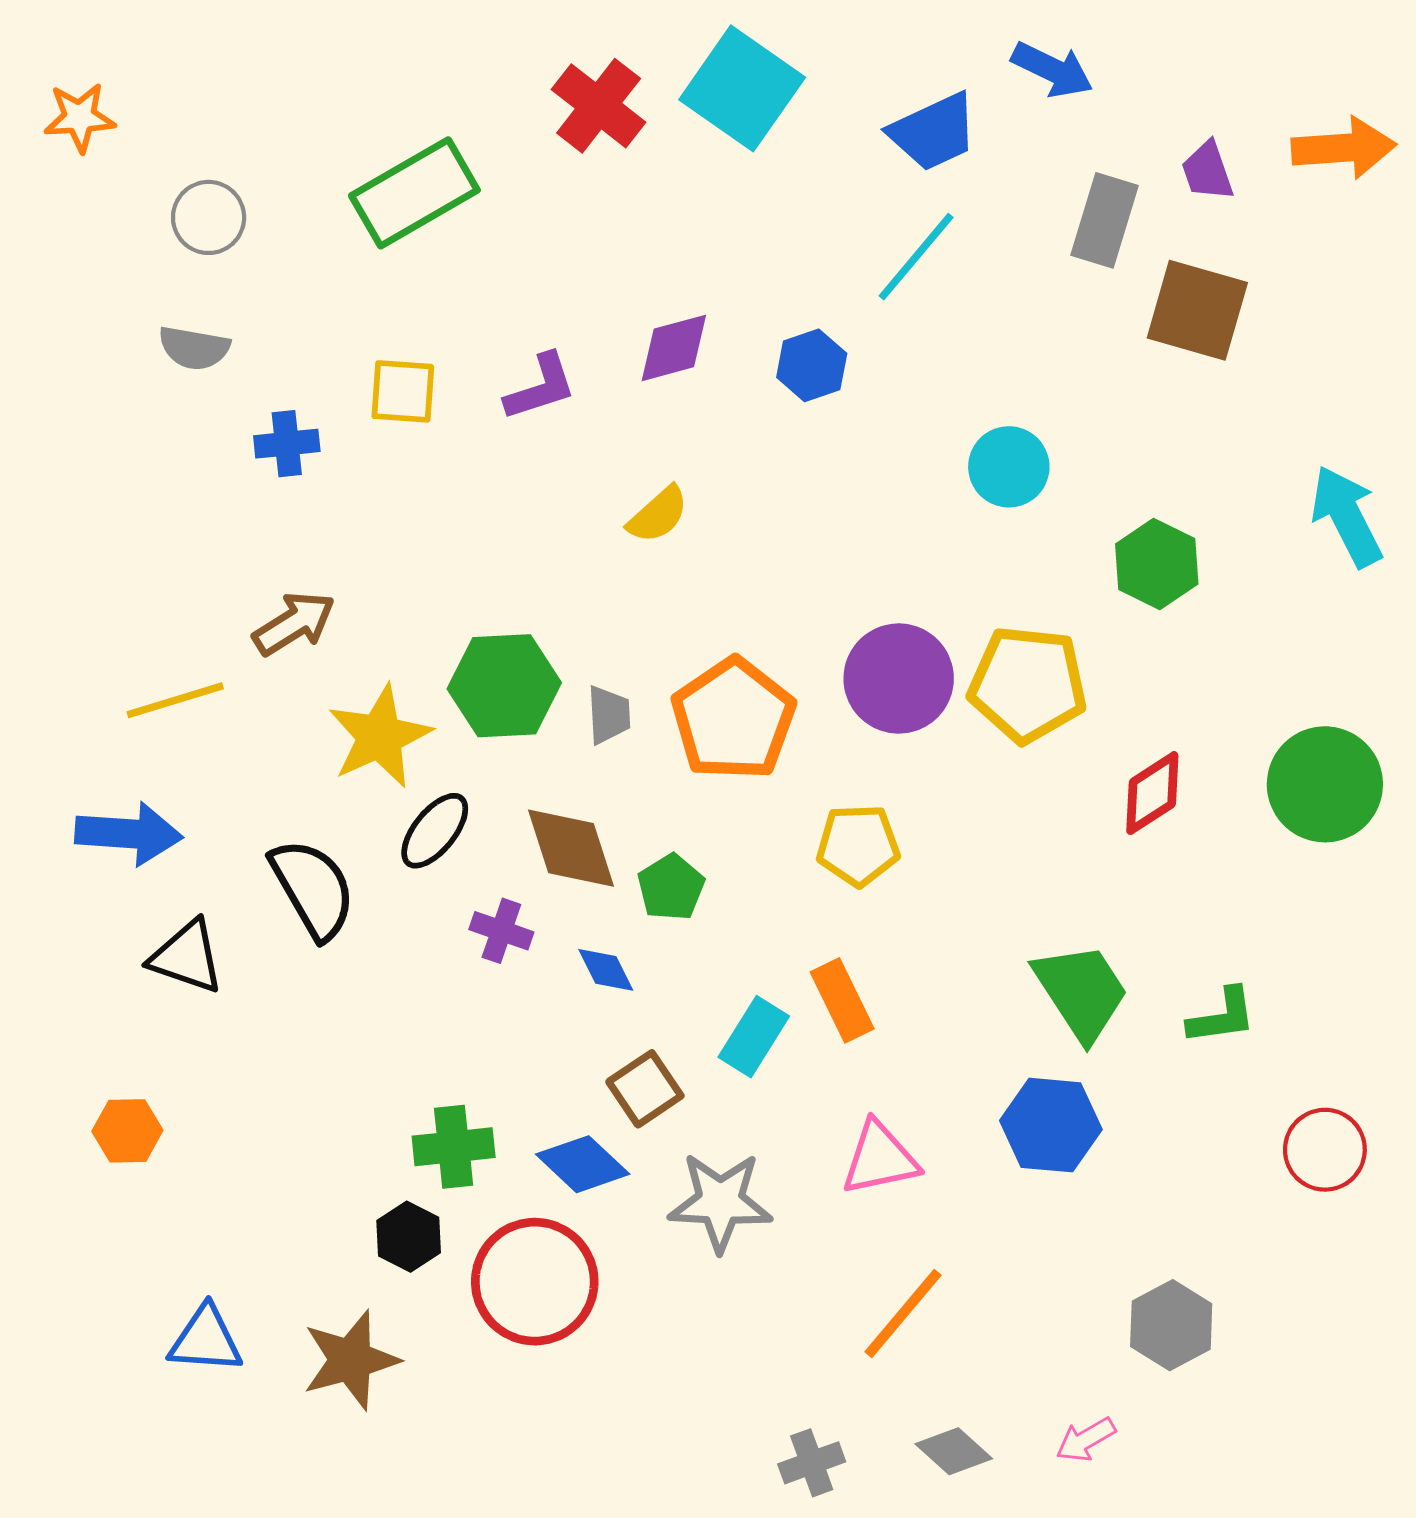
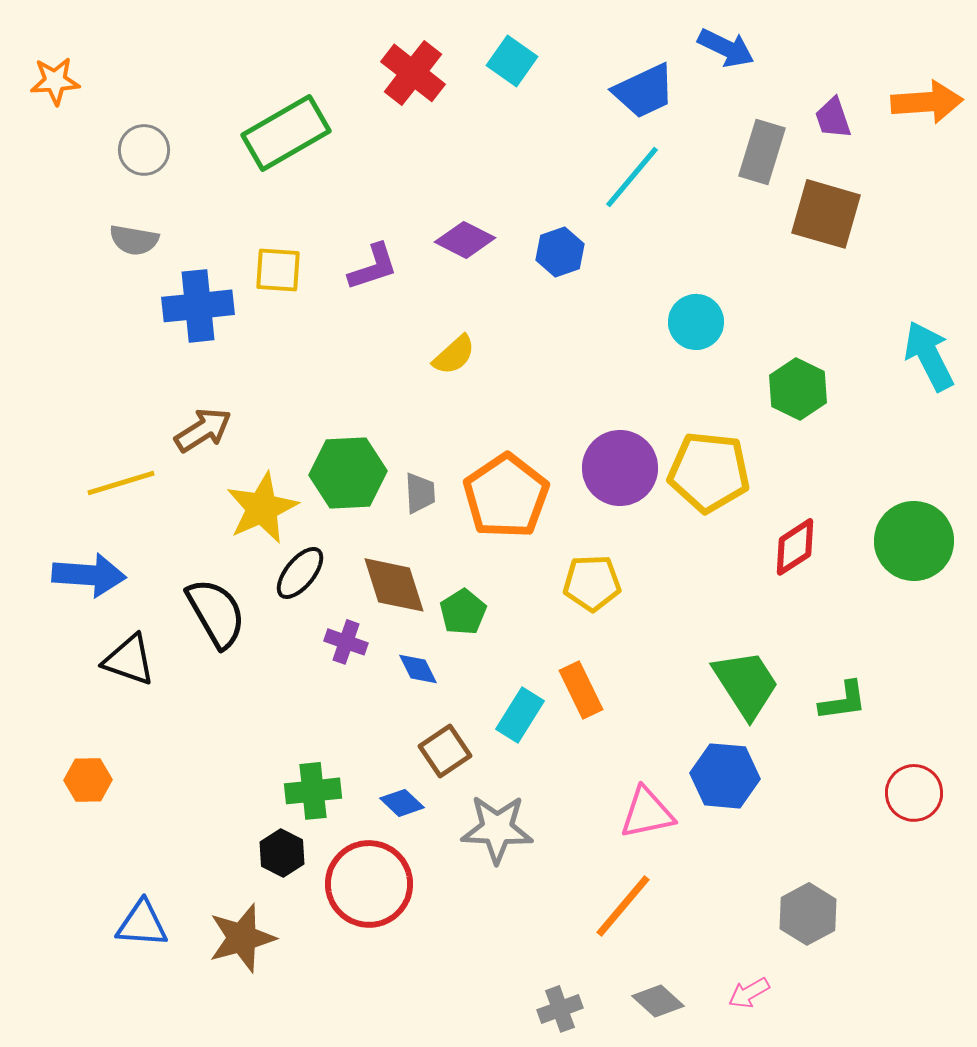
cyan square: (742, 88) -> (512, 61), size x0.6
purple diamond: (674, 348) -> (465, 240), turned 42
blue cross: (287, 444) -> (198, 306), size x1.6
pink triangle: (880, 1158) -> (647, 813), moved
blue diamond: (583, 1164) -> (402, 803), size x0.7

